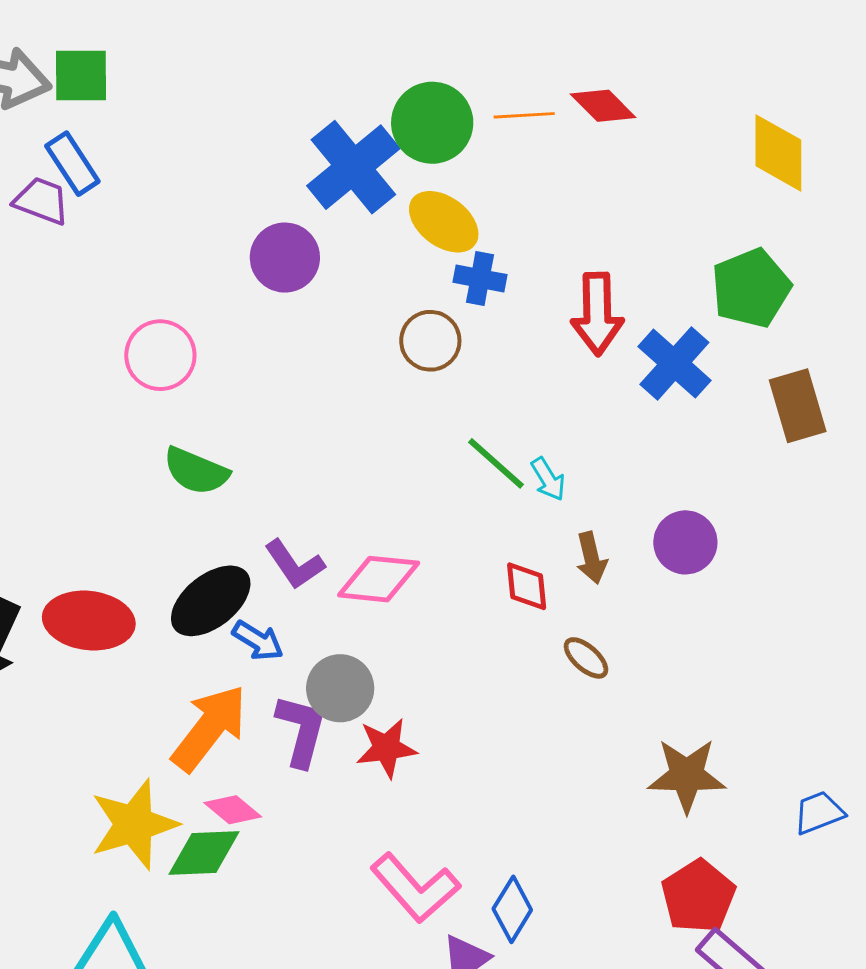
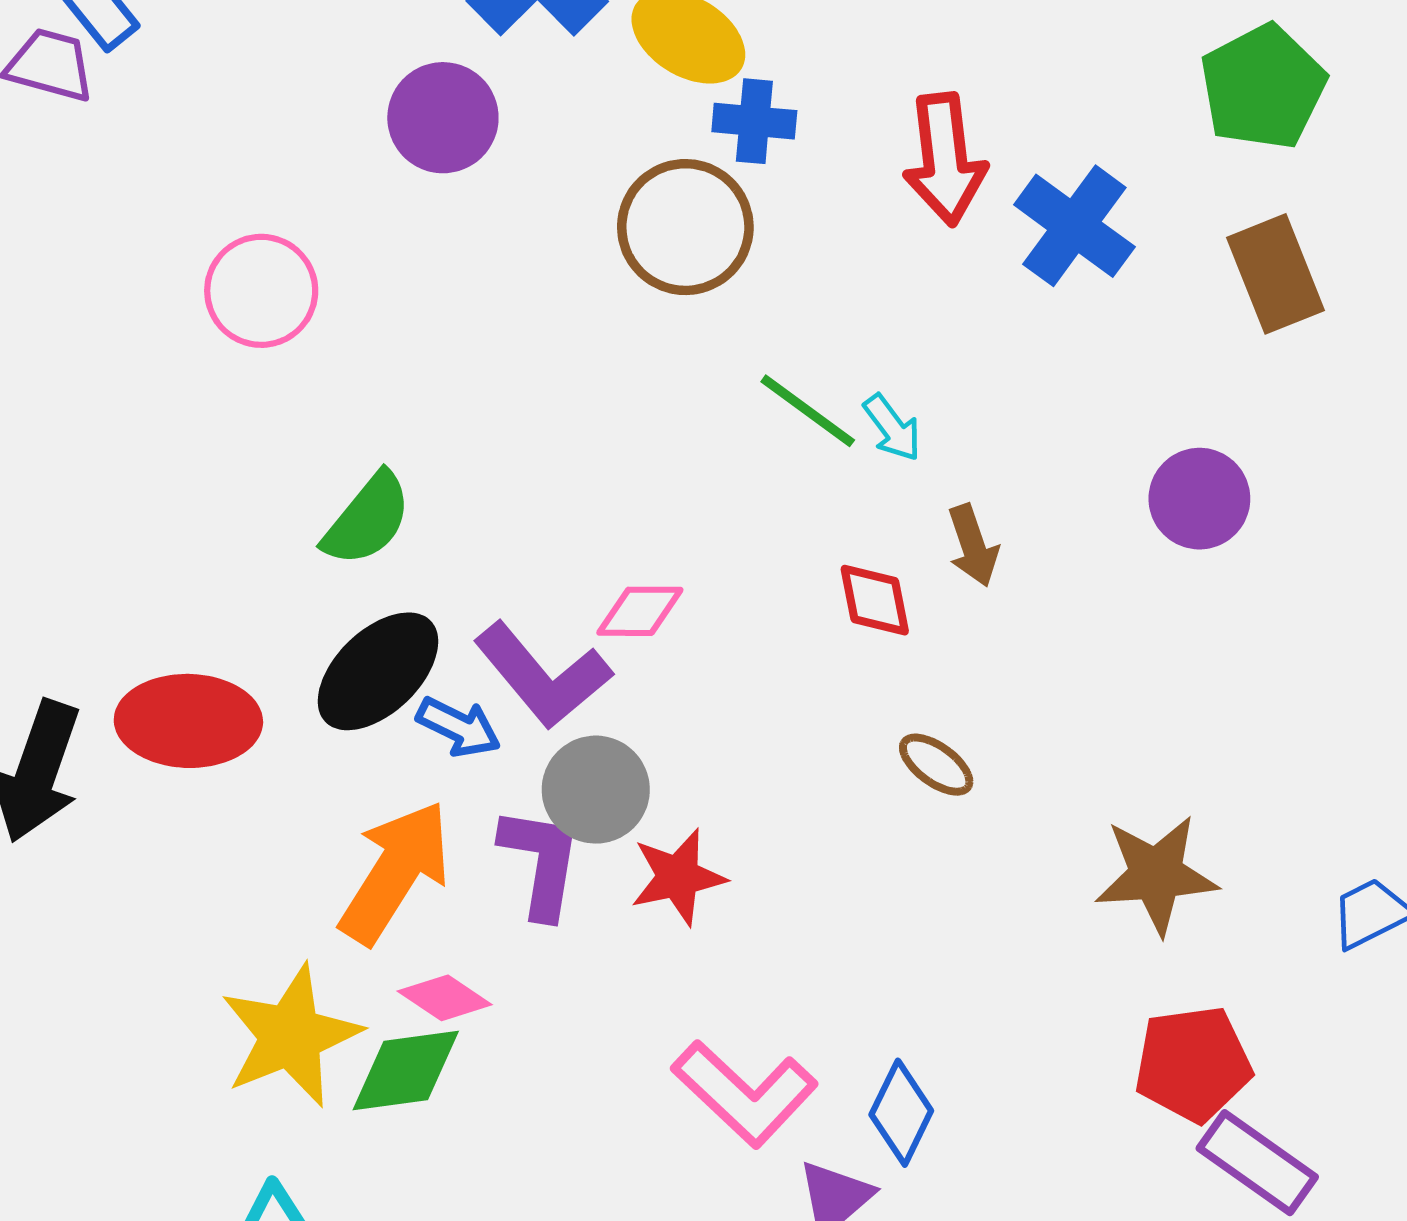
green pentagon: (751, 288) -> (1263, 87), moved
brown circle: (430, 341) -> (685, 227), size x1.4
green semicircle: (196, 471) -> (367, 519), moved, turned -68
purple circle: (685, 542) -> (1199, 499), moved
purple L-shape: (294, 564) -> (543, 675), moved, size x1.4
pink diamond: (379, 579) -> (640, 611), size x0.7
brown ellipse: (586, 658) -> (936, 765), moved
red pentagon: (698, 896) -> (1193, 1064), turned 30

